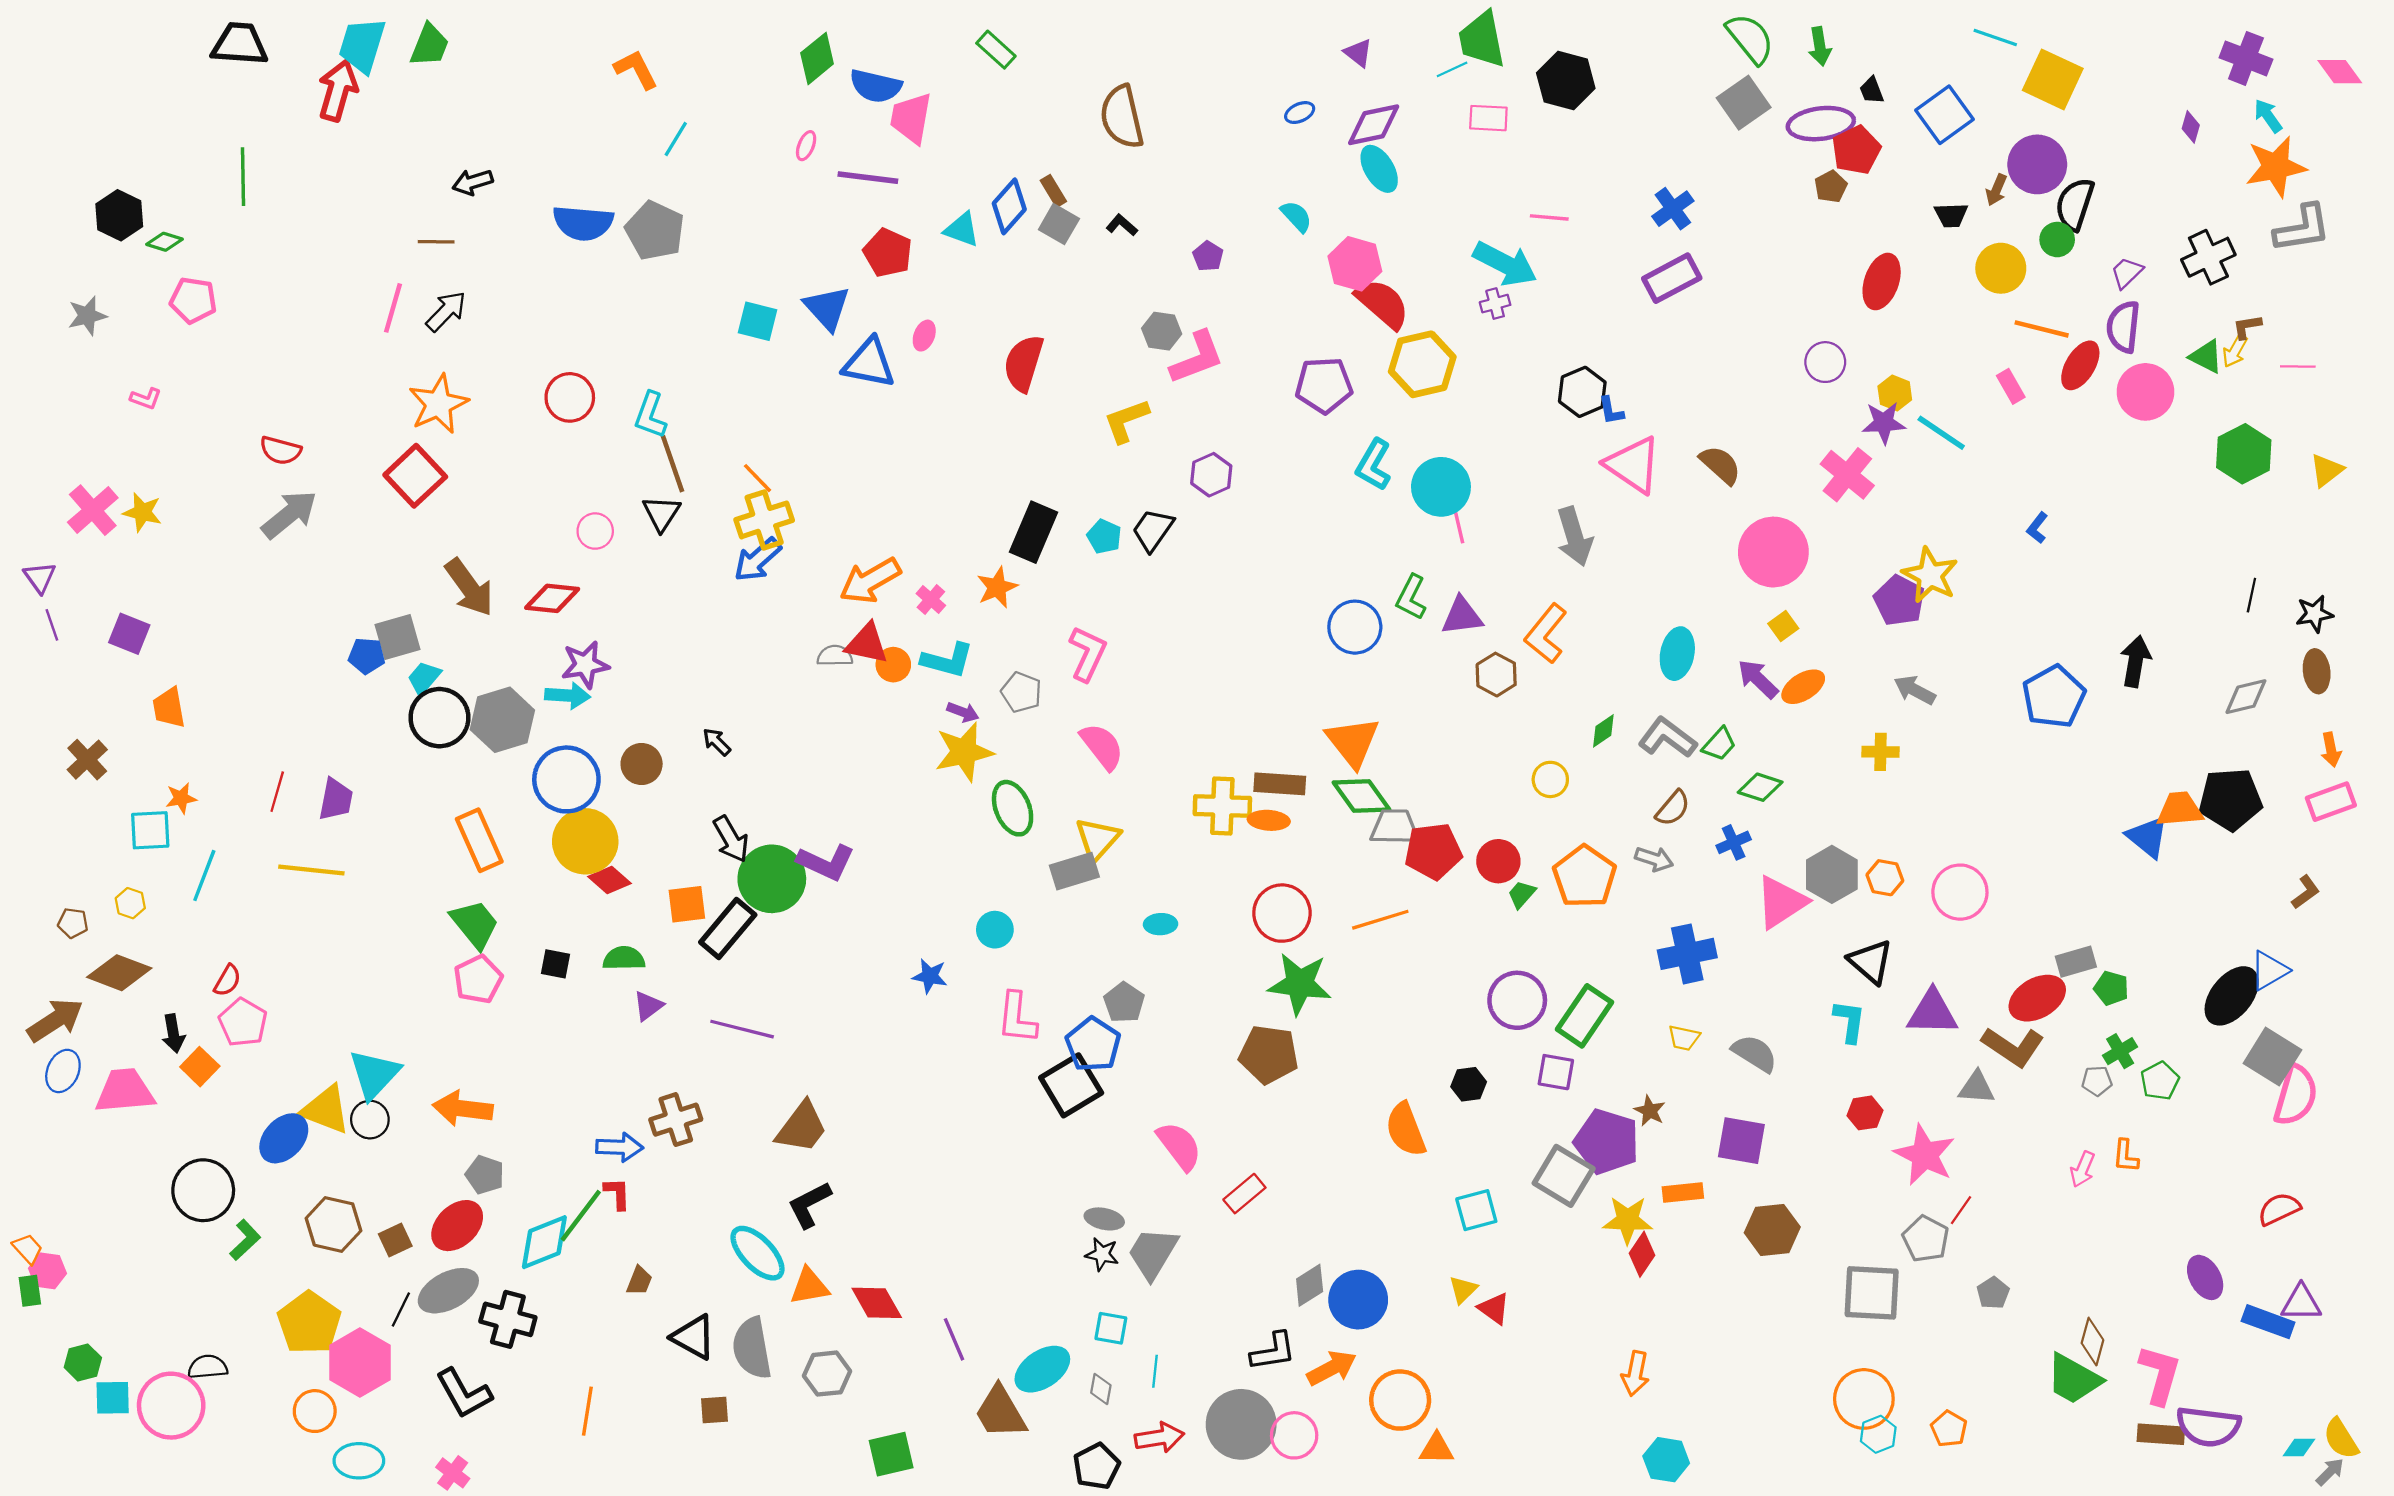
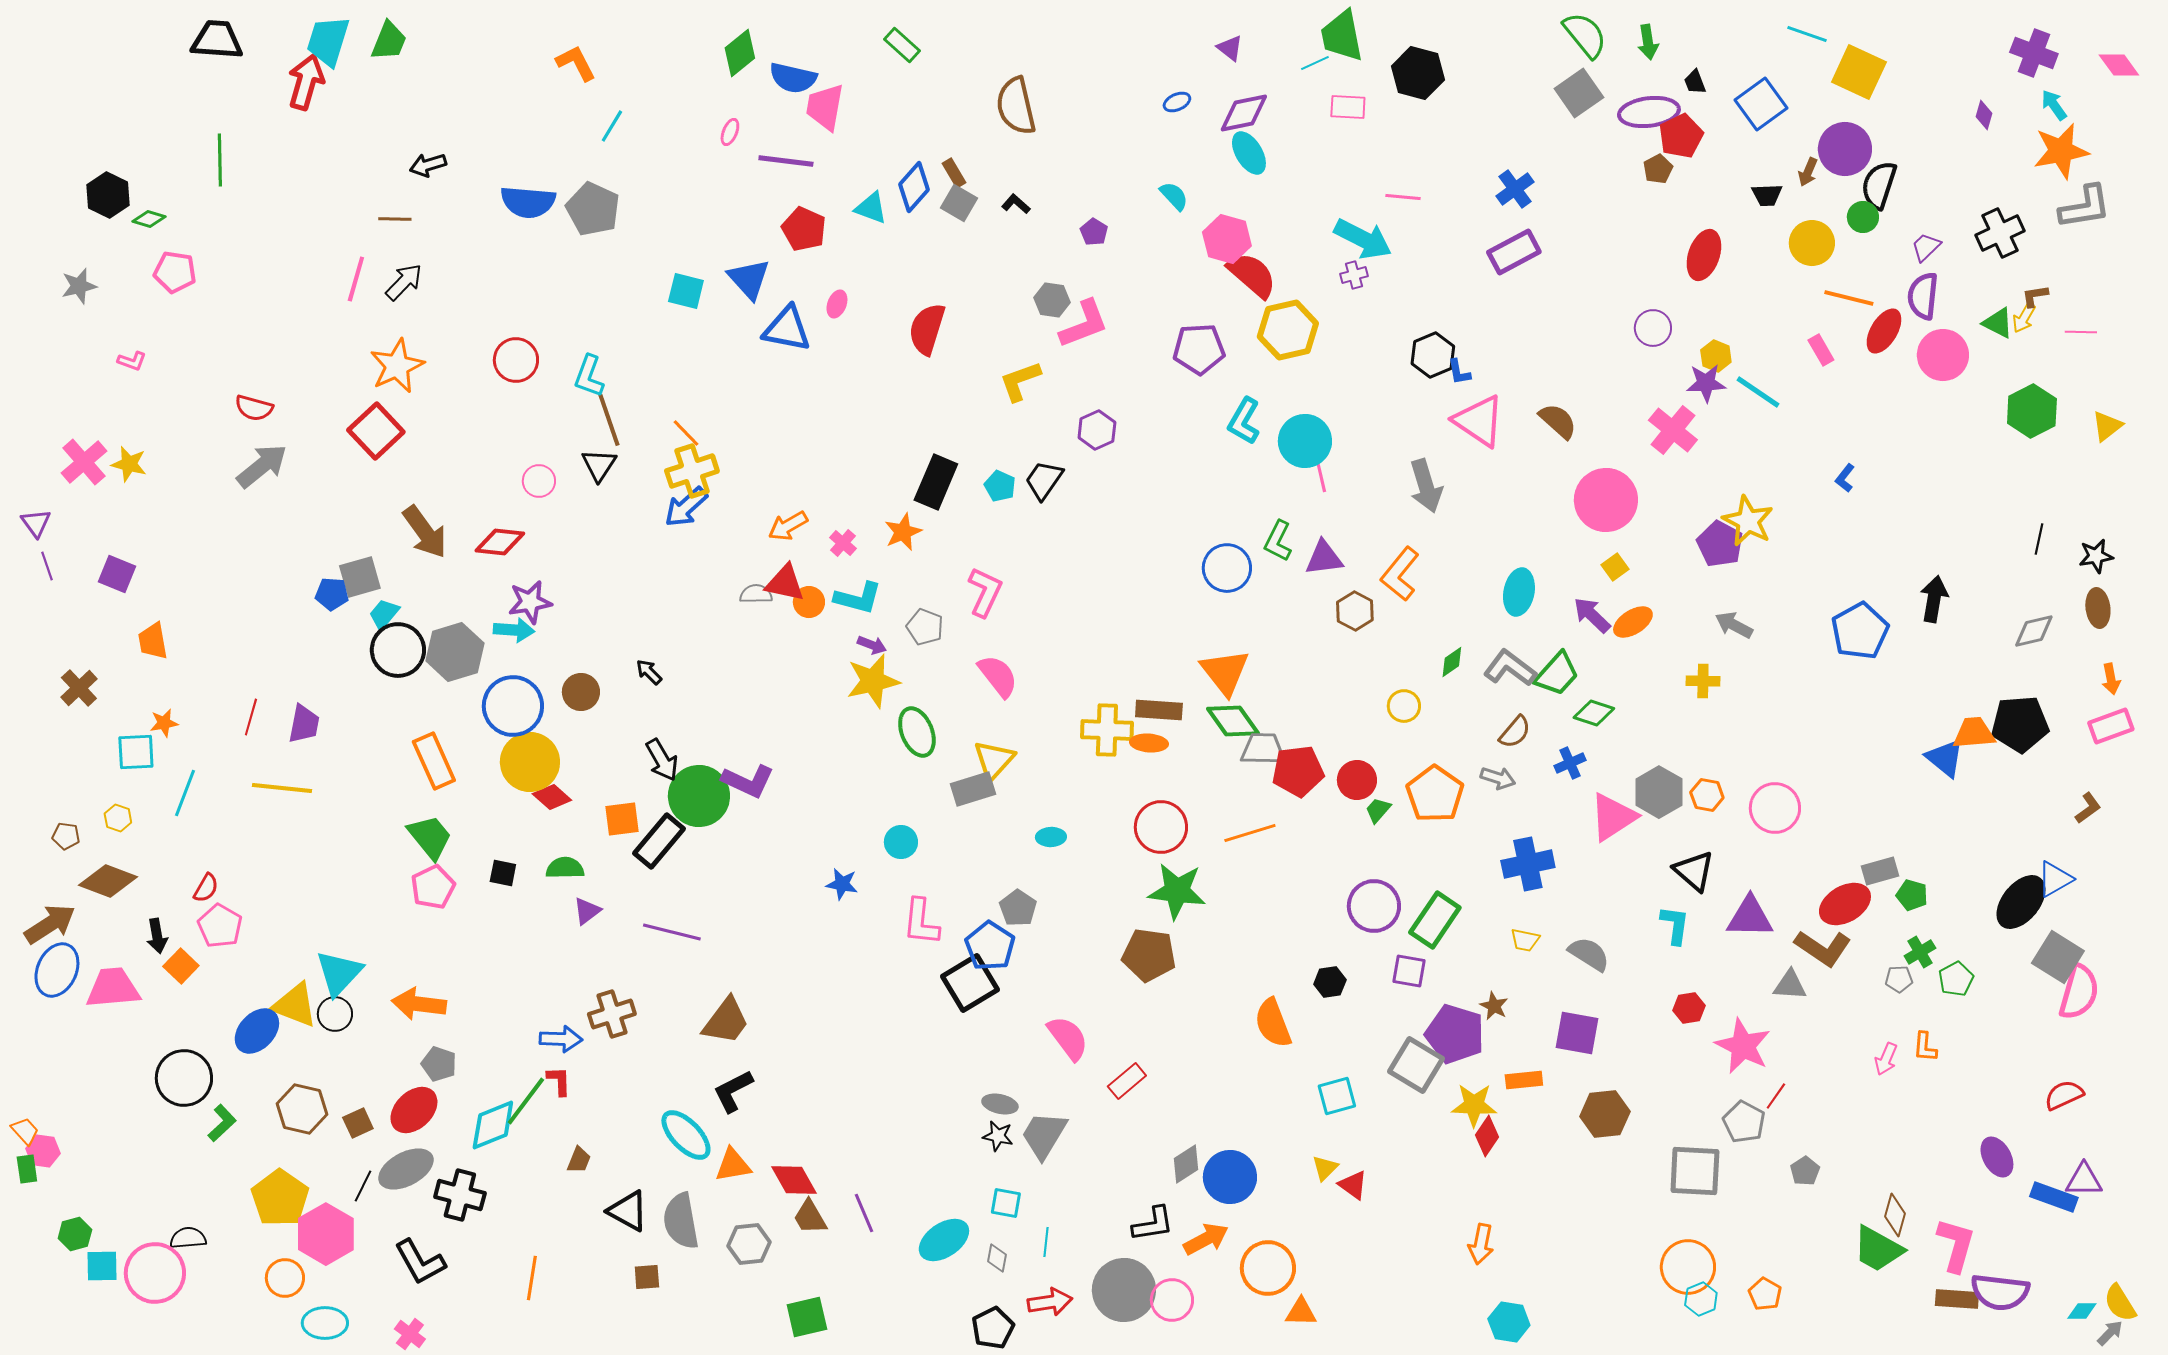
orange arrow: (870, 581) -> (788, 526), size x0.7
green trapezoid: (1719, 744) -> (1557, 674), size x1.4
blue ellipse: (63, 1071) -> (57, 970), size x1.4
brown trapezoid: (1000, 1412) -> (810, 1217), moved, size x0.7

